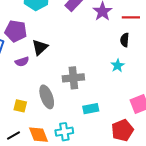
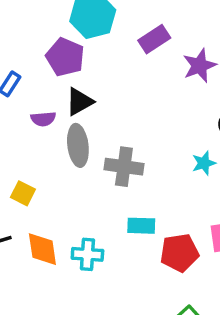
purple pentagon: (16, 31) -> (65, 57), moved
gray ellipse: (47, 97) -> (78, 145), moved
red pentagon: (122, 130) -> (179, 253), moved

